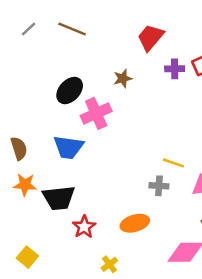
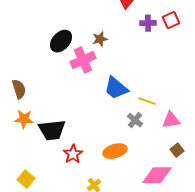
brown star: (123, 78) -> (100, 39), moved
blue trapezoid: (68, 147) -> (116, 88), moved, turned 32
gray cross: (159, 186) -> (135, 120), turned 35

